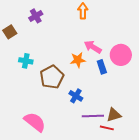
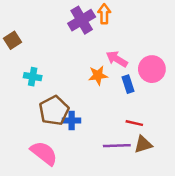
purple cross: (36, 16) -> (82, 20), moved, size x1.5
brown pentagon: (52, 77) -> (54, 110), moved
blue cross: (76, 96) -> (72, 121), moved, turned -32
red line: (107, 128) -> (134, 123), moved

